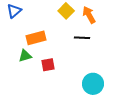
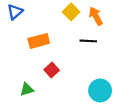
green triangle: (25, 56) -> (27, 89), moved
red square: (48, 65) -> (52, 70), turned -32

